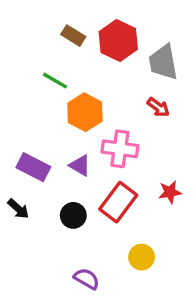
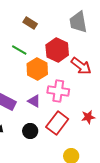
red hexagon: (118, 41) -> (57, 50), moved
gray trapezoid: (163, 62) -> (78, 22), moved
red arrow: (158, 107) -> (81, 66), size x1.5

